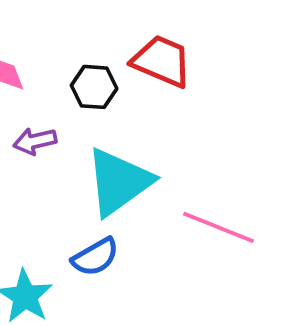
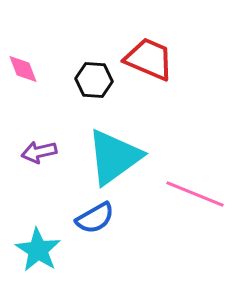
purple arrow: (35, 141) -> (39, 152), moved

